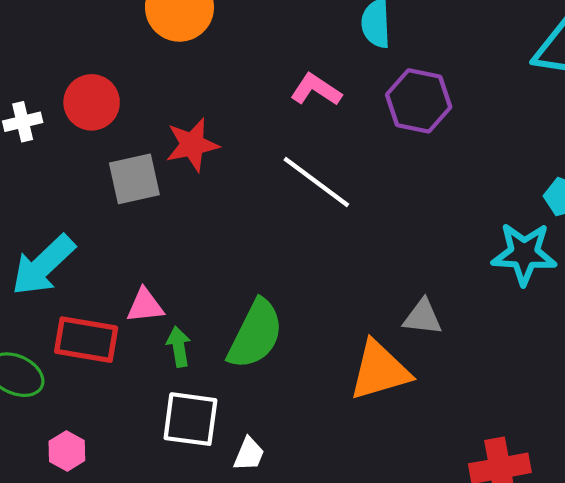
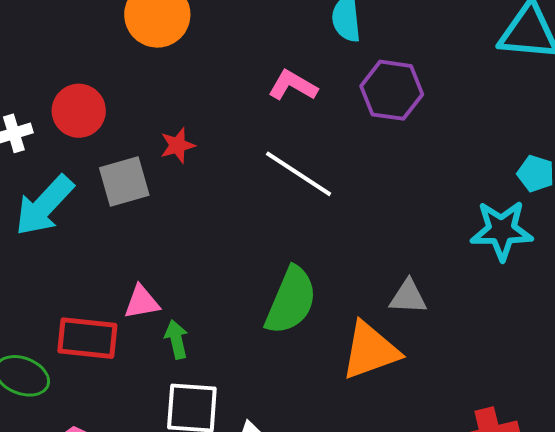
red star: (192, 145) -> (178, 145), size x0.7
cyan arrow: (43, 265) -> (44, 206), moved
green semicircle: (255, 334) -> (291, 301), moved

